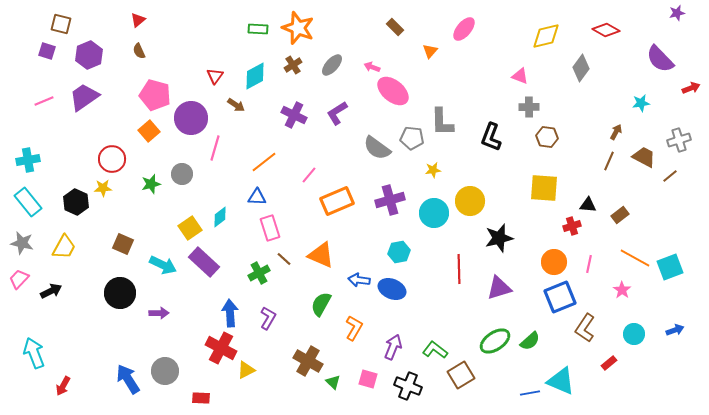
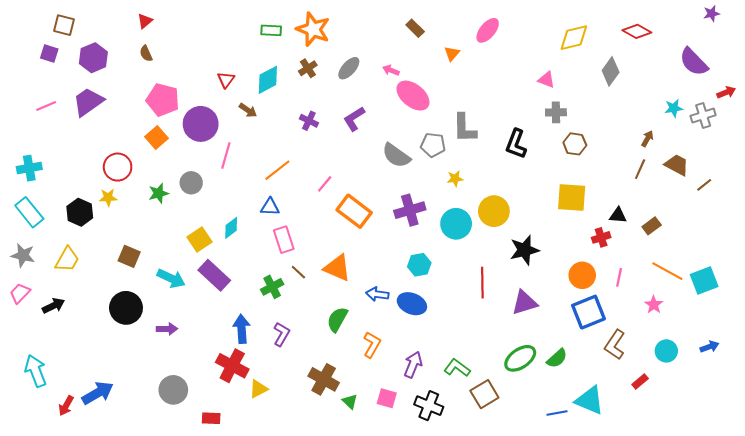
purple cross: (294, 115) -> (309, 121), size x0.7
gray cross: (679, 140) -> (703, 116), moved
orange rectangle: (337, 201) -> (354, 211), turned 60
blue arrow: (128, 379) -> (98, 393), moved, turned 92

